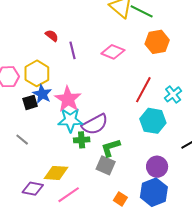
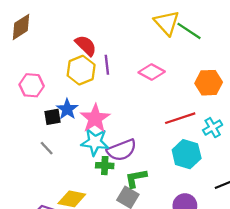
red semicircle: (52, 36) -> (86, 46), size x1.5
orange hexagon: (157, 42) -> (209, 83), moved
yellow hexagon: (37, 73) -> (81, 70), moved
red line: (143, 90) -> (180, 118), turned 36
gray line: (22, 140) -> (47, 148), moved

